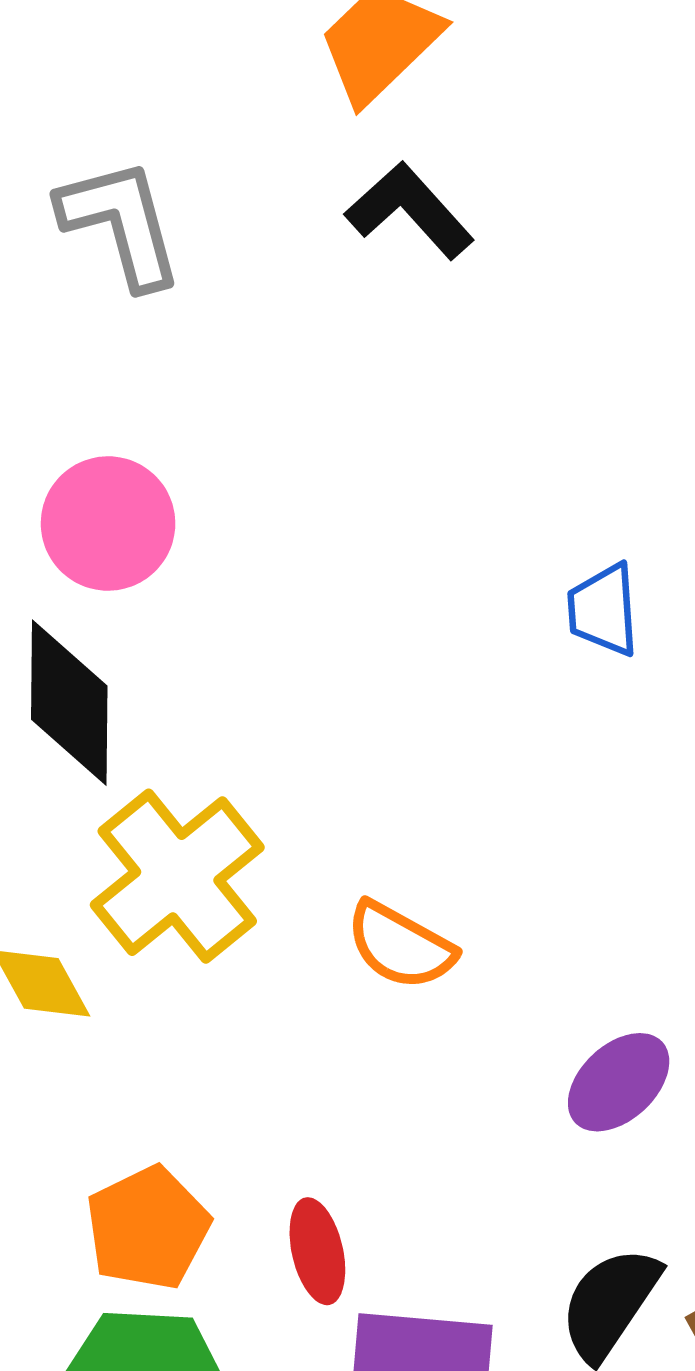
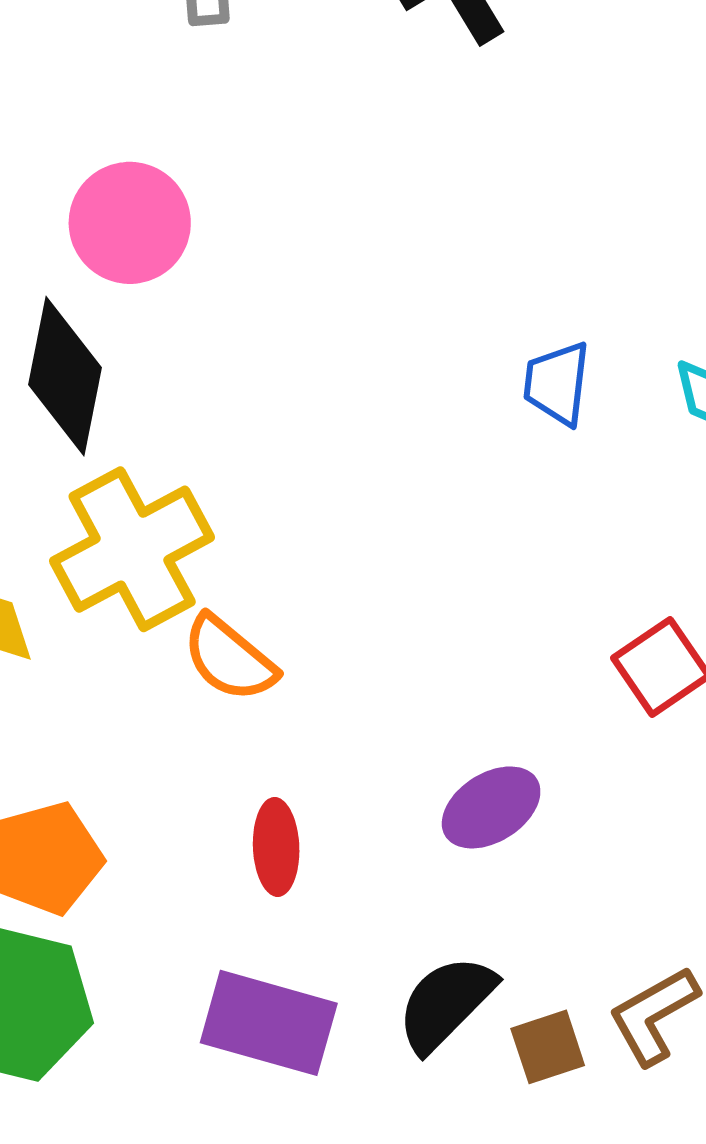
orange semicircle: (400, 946) -> (229, 659), moved
red ellipse: (317, 1251) -> (276, 847), moved

